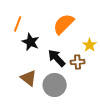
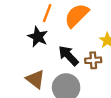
orange line: (18, 24) -> (47, 13), moved

